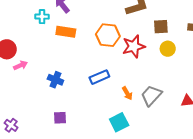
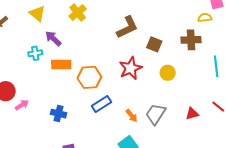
brown square: (161, 27) -> (154, 44), turned 35
orange hexagon: (108, 35) -> (89, 77), moved
yellow circle: (168, 49) -> (168, 73), moved

